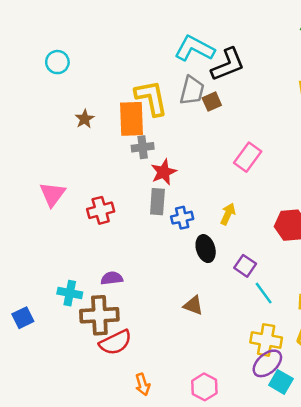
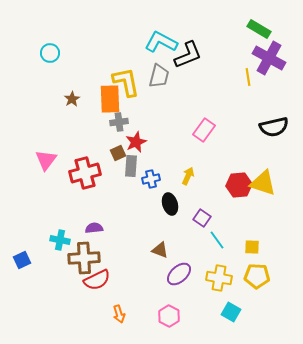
brown square: (212, 102) -> (118, 153), moved
red cross: (101, 210) -> (85, 173), size x1.4
purple ellipse: (267, 363) -> (179, 274), moved

